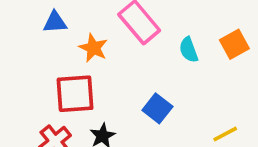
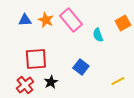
orange square: (234, 44) -> (123, 23), moved
orange star: (93, 48) -> (46, 20), moved

